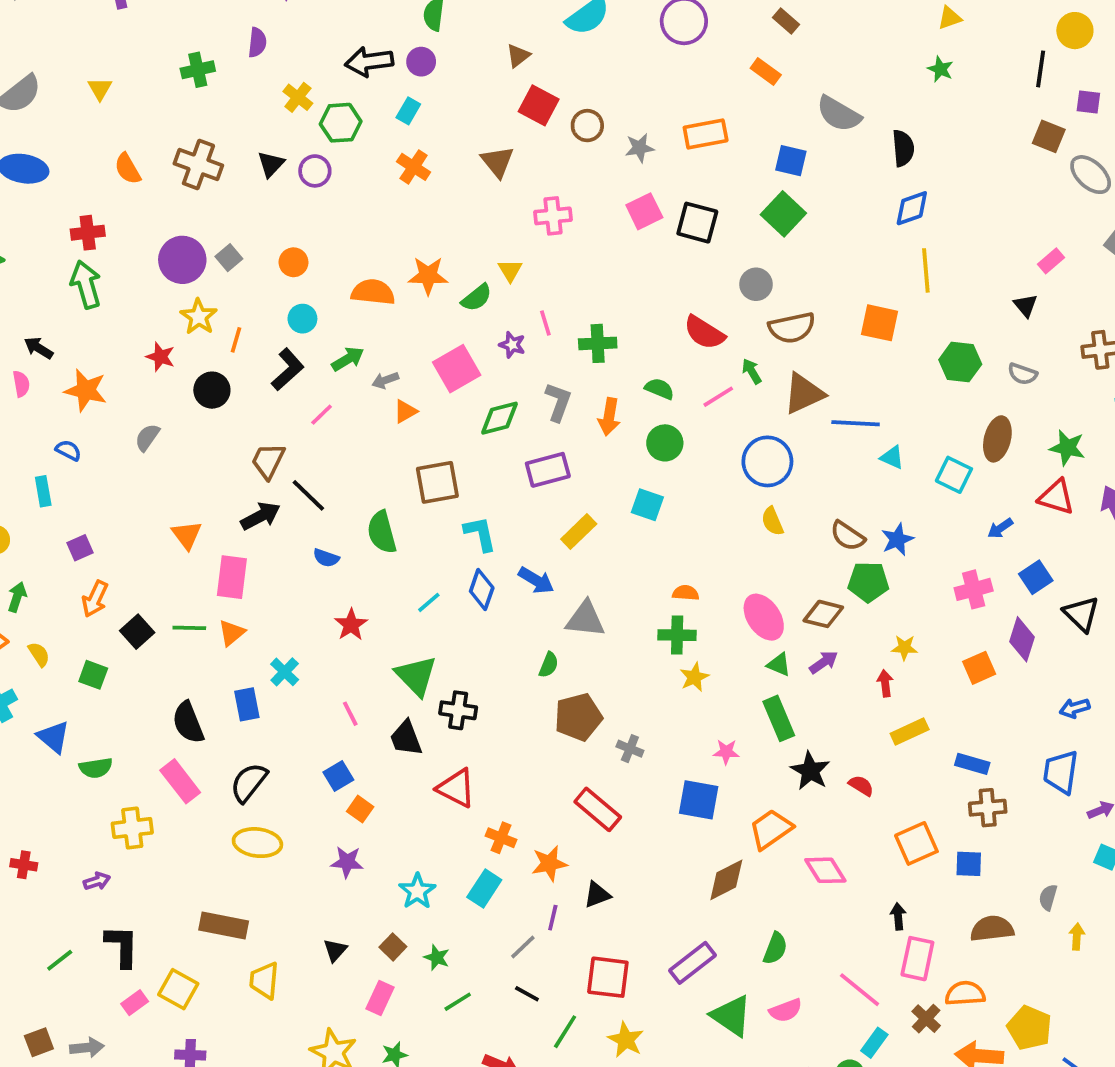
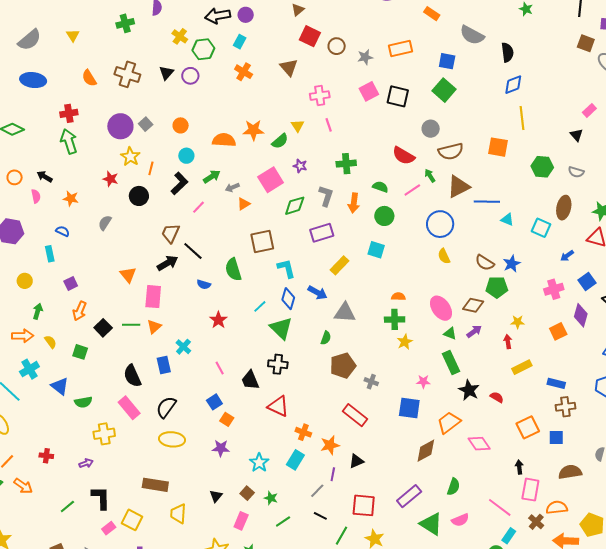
pink line: (545, 323) -> (329, 125), moved
orange star: (86, 390) -> (71, 198), size x0.7
green triangle: (416, 676) -> (281, 328), moved

